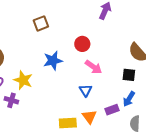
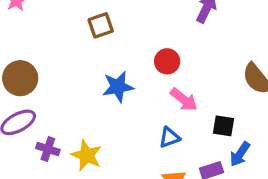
black square: (129, 75) -> (223, 126), moved
yellow star: (23, 80) -> (87, 155), moved
blue triangle: (86, 90) -> (169, 137), turned 40

